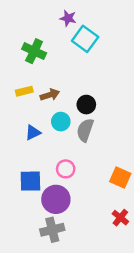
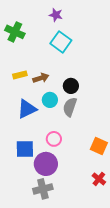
cyan square: (85, 39) -> (61, 42), moved
green cross: (34, 51) -> (15, 32), moved
blue triangle: (33, 132) -> (27, 109), size x1.5

